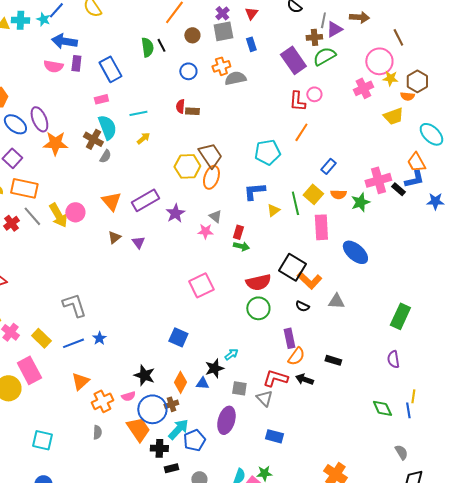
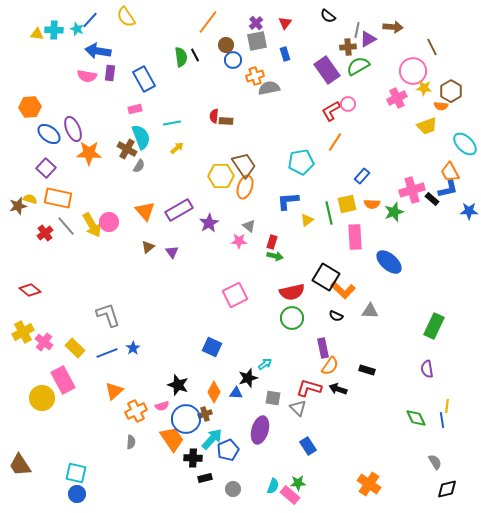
blue circle: (188, 71) -> (233, 60), moved
red L-shape: (297, 101) -> (331, 111), turned 55
yellow square: (313, 194) -> (347, 204), turned 36
blue rectangle: (274, 436) -> (308, 446), turned 42
cyan square: (42, 440) -> (76, 473), moved

